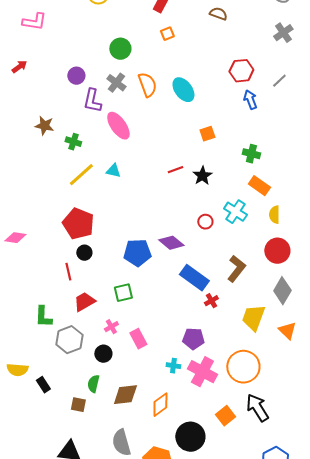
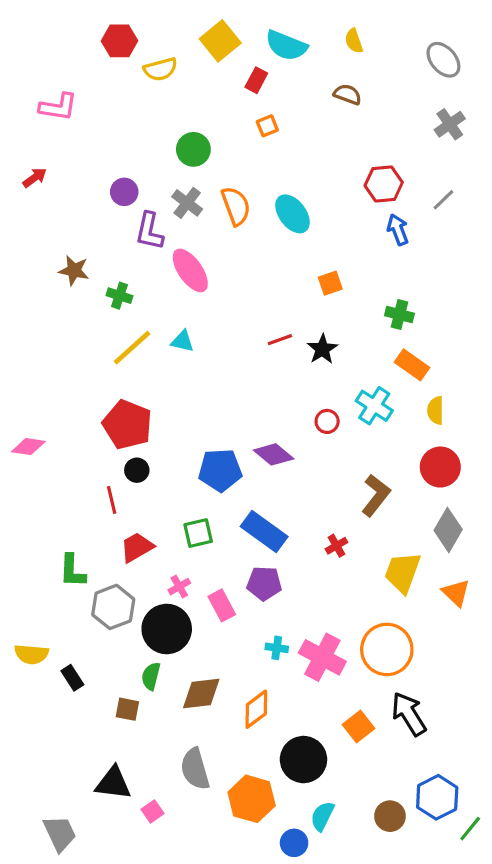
blue rectangle: (194, 278) -> (264, 532), moved
purple pentagon: (193, 339) -> (264, 583), moved
black circle: (103, 354) -> (167, 629), size x1.8

